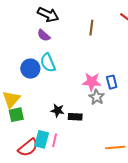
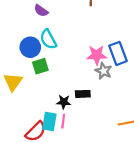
blue rectangle: (112, 82) -> (118, 53), size x1.5
black star: (58, 110) -> (64, 102), moved
green square: (16, 115) -> (40, 66), moved

